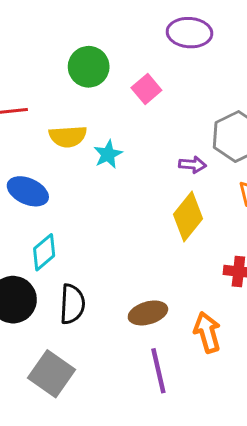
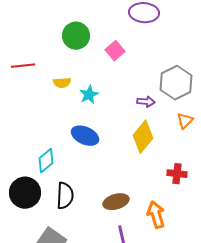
yellow semicircle: (68, 136) -> (62, 83), size x0.7
blue ellipse: (28, 191) -> (85, 136), moved

